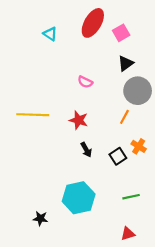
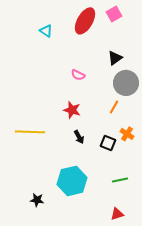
pink square: (121, 33) -> (114, 14), moved
yellow line: (33, 115) -> (30, 132), moved
black square: (118, 156) -> (108, 143), turned -35

